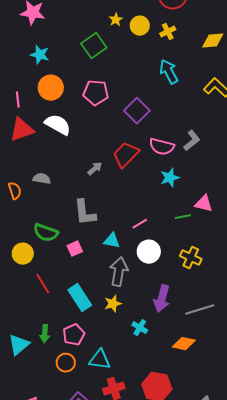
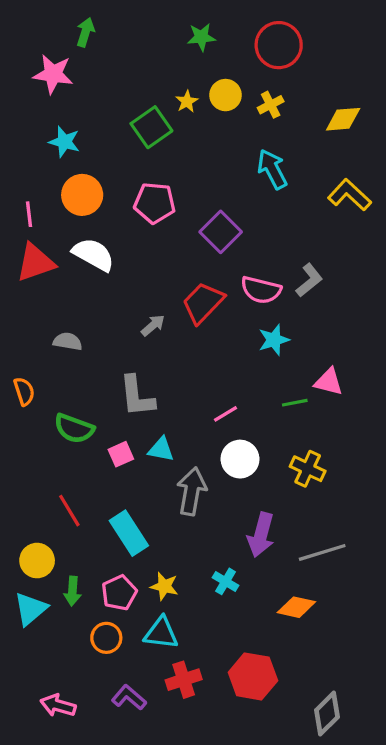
yellow star: (116, 20) -> (187, 101), moved
orange semicircle: (15, 191) -> (24, 391), moved
cyan triangle: (112, 241) -> (161, 449), moved
yellow circle: (23, 254) -> (37, 561), moved
yellow star: (113, 304) -> (164, 586), moved, turned 30

